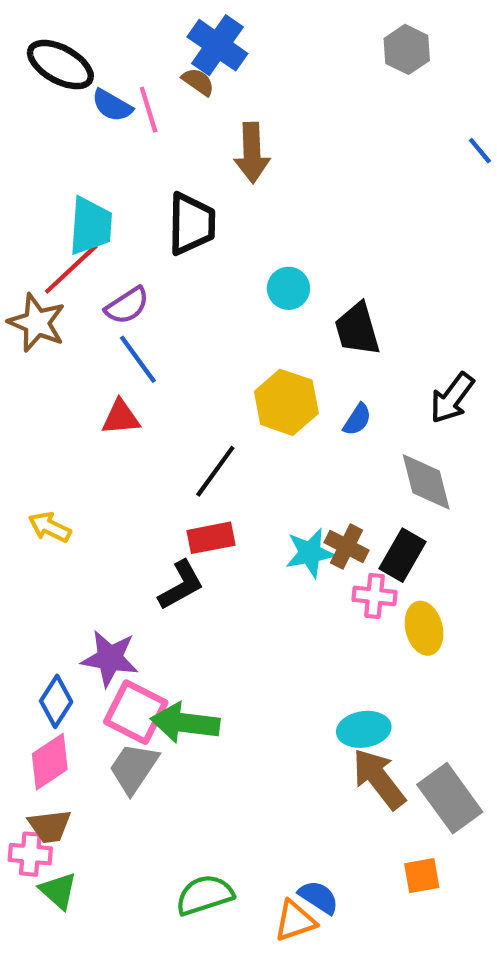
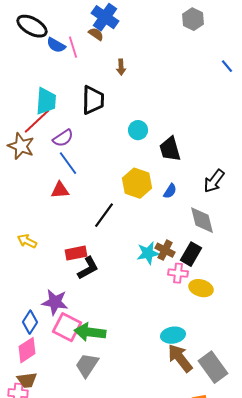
brown arrow: (252, 153) -> (121, 67), size x0.6
red rectangle: (211, 538) -> (76, 253), moved
yellow ellipse: (424, 628) -> (201, 288), turned -60
gray trapezoid: (134, 768) -> (87, 365), moved

